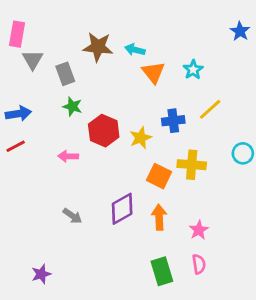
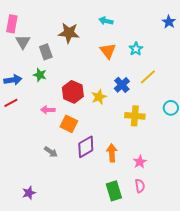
cyan arrow: (135, 50) -> (106, 21), moved
green star: (72, 107) -> (40, 75), moved
blue cross: (173, 121) -> (122, 85), turned -35
orange square: (159, 176) -> (69, 124), moved

